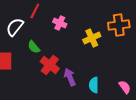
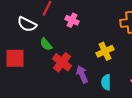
white semicircle: (15, 27) -> (27, 24), turned -102
yellow cross: (92, 38) -> (105, 51), moved

